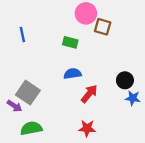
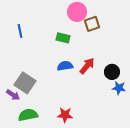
brown square: (103, 27) -> (92, 24), turned -35
red arrow: (89, 94) -> (87, 66), moved
red star: (87, 128) -> (65, 115), moved

